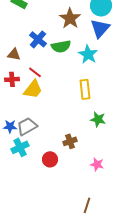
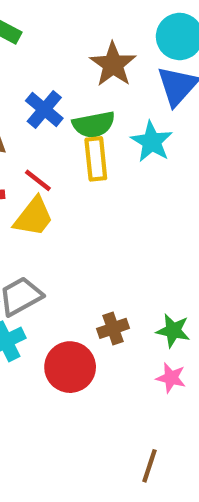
yellow rectangle: (85, 89) -> (96, 159), moved
green star: (98, 119) -> (173, 331), moved
red circle: (50, 159) -> (70, 367), size x1.5

